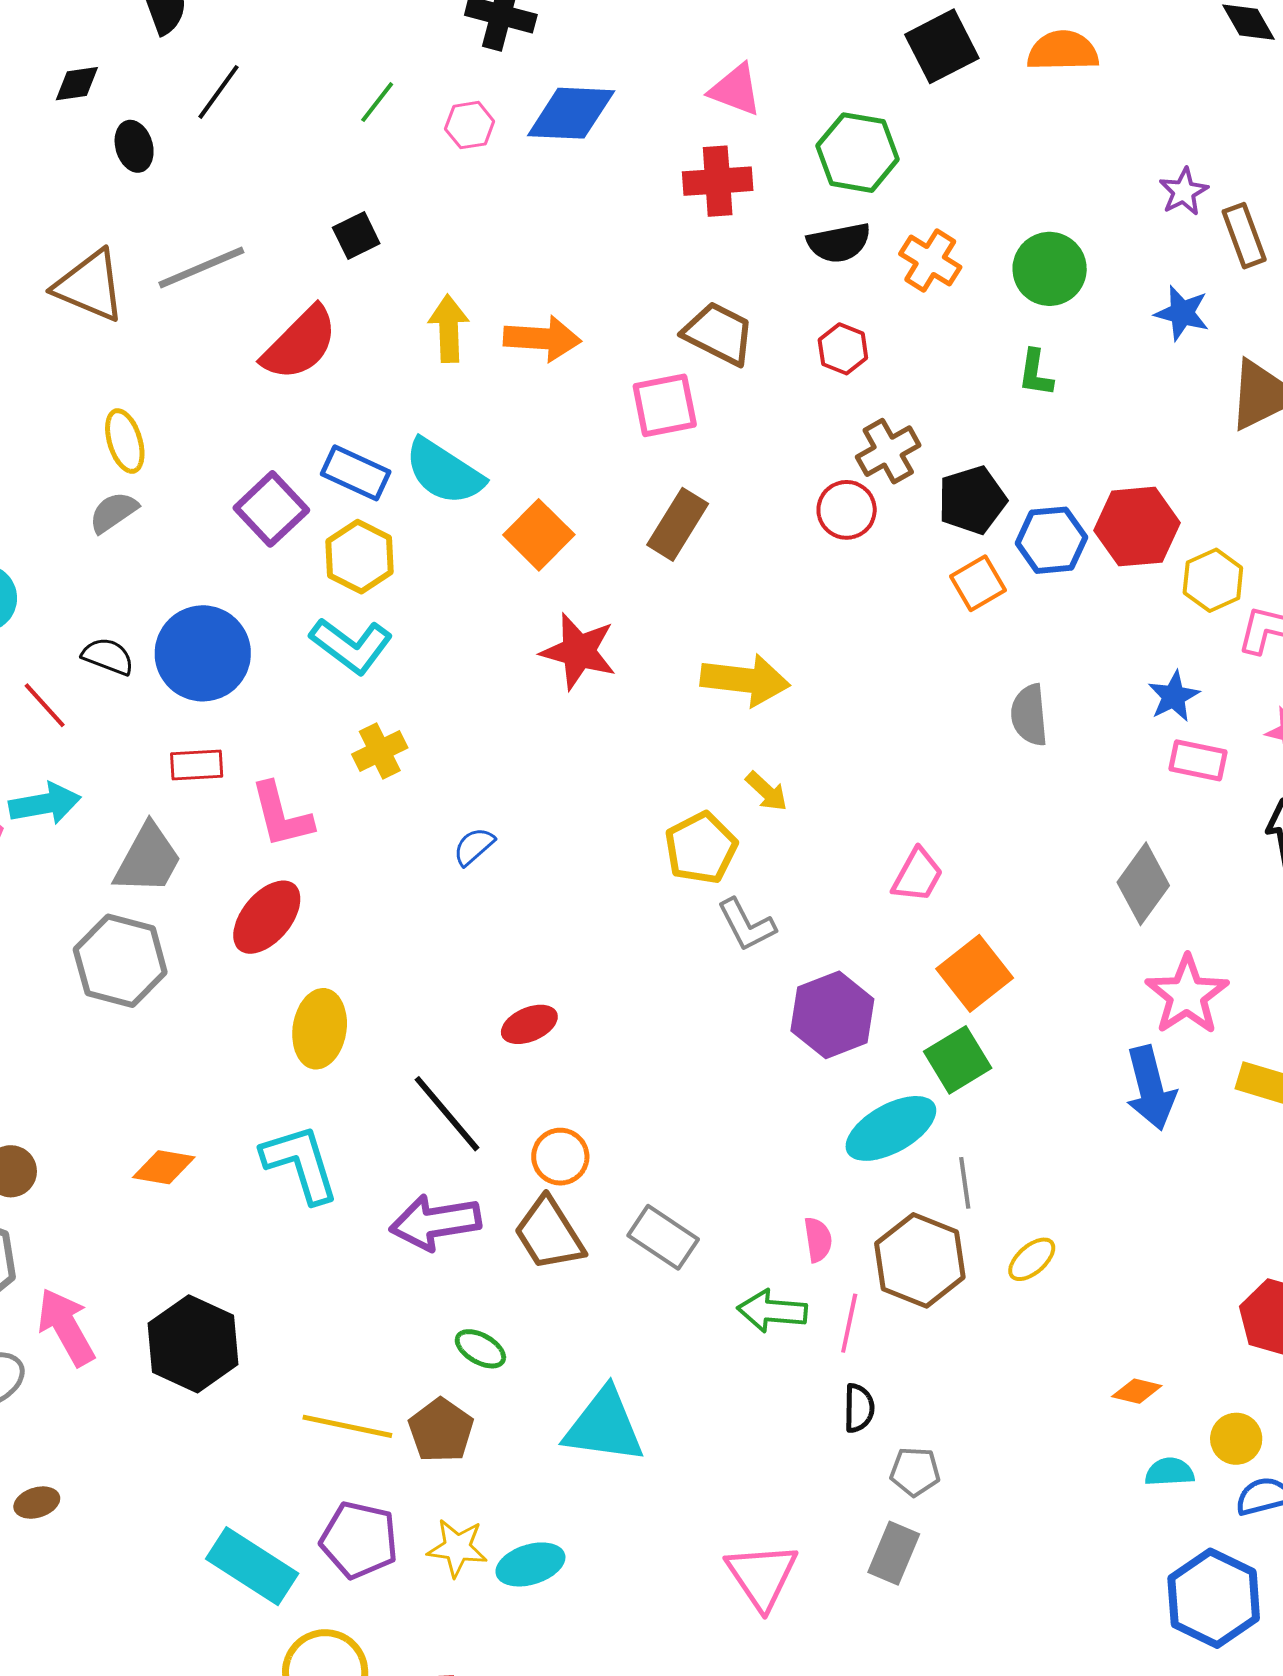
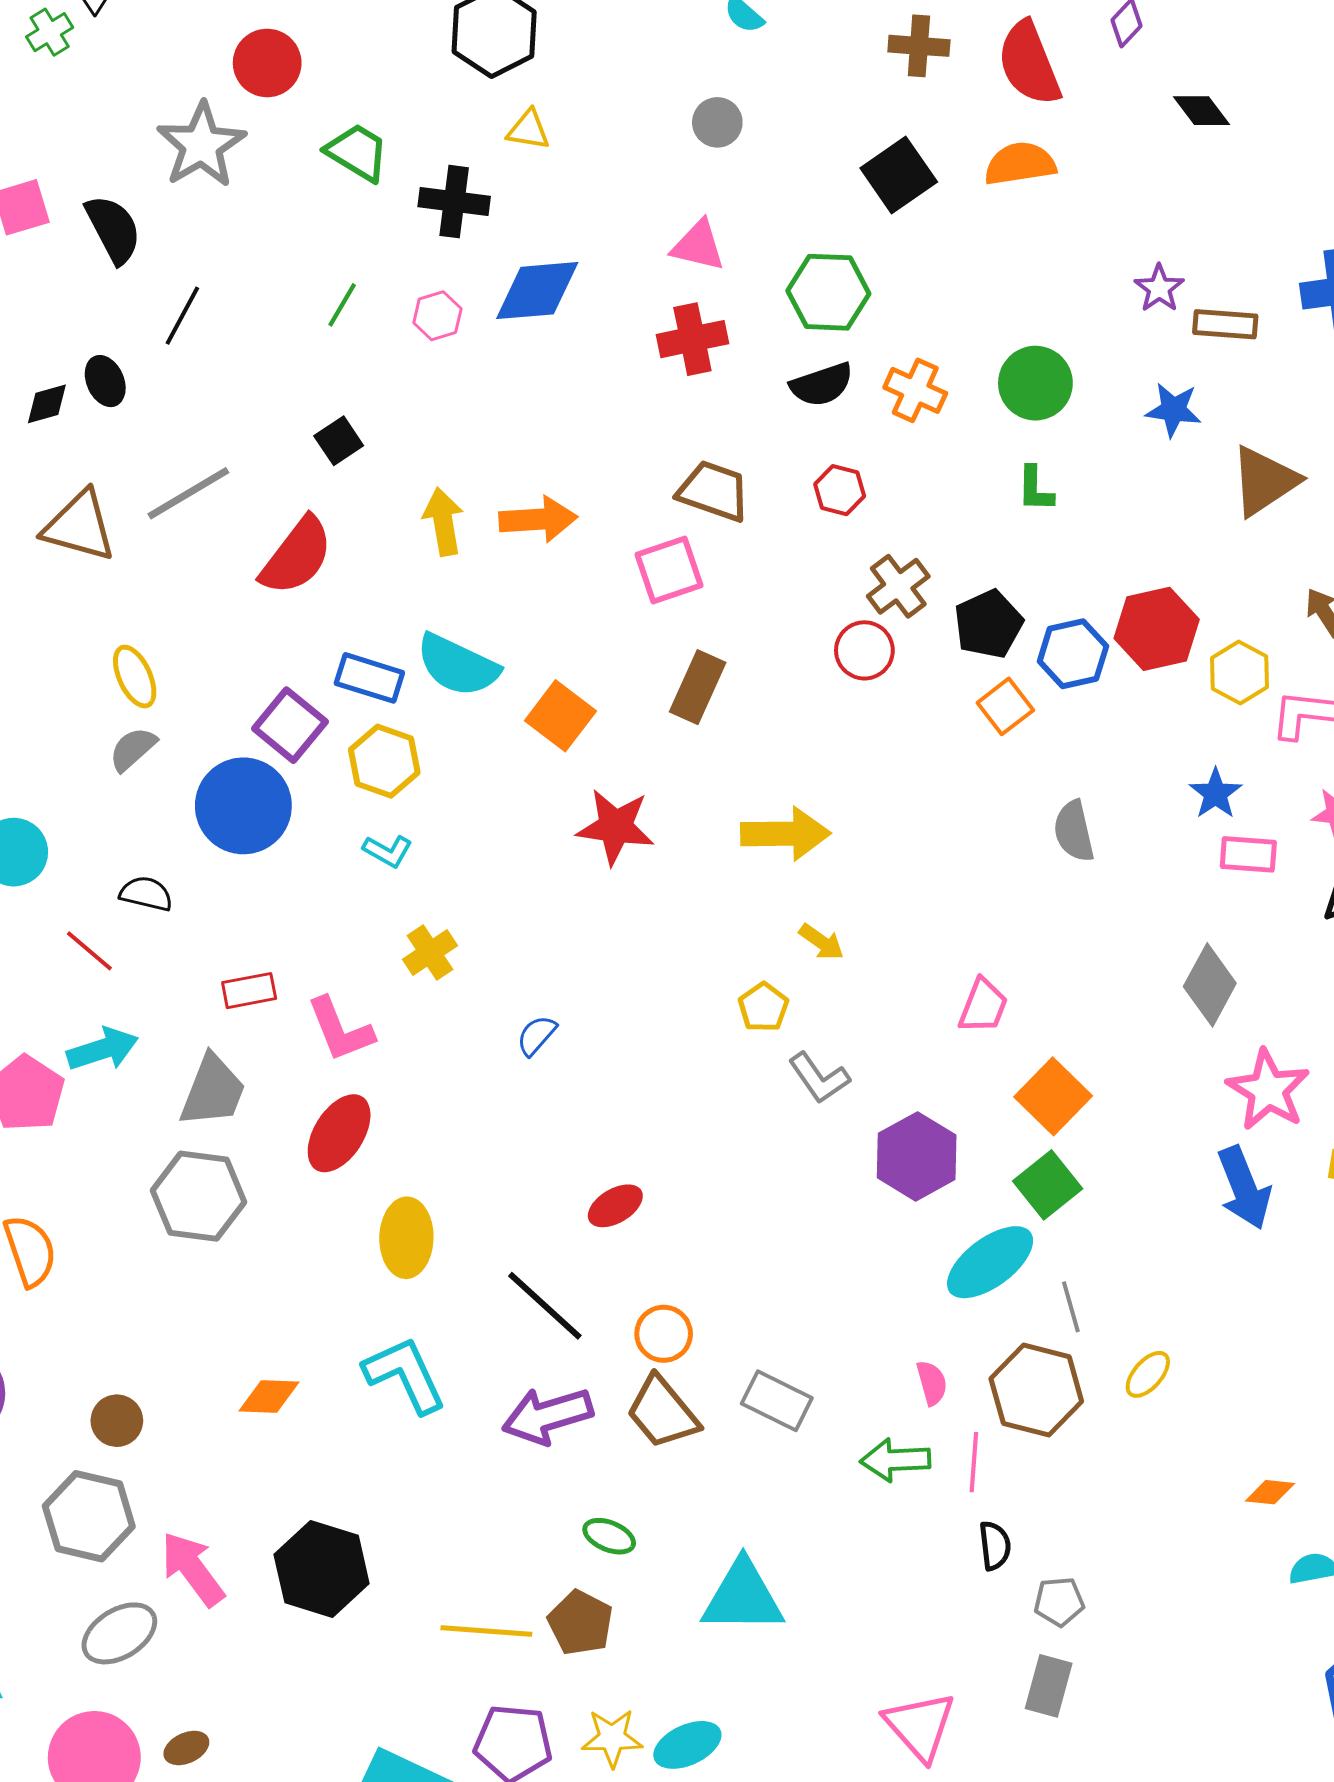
black diamond: (77, 84) -> (47, 404), moved
brown rectangle: (1244, 236) -> (1225, 324), turned -58
cyan L-shape: (351, 646) -> (388, 851), size x0.6
blue circle: (203, 653) -> (243, 806), moved
yellow pentagon: (701, 848) -> (763, 1007), size x0.7

